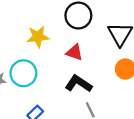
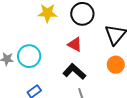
yellow star: (38, 37) -> (47, 13), moved

